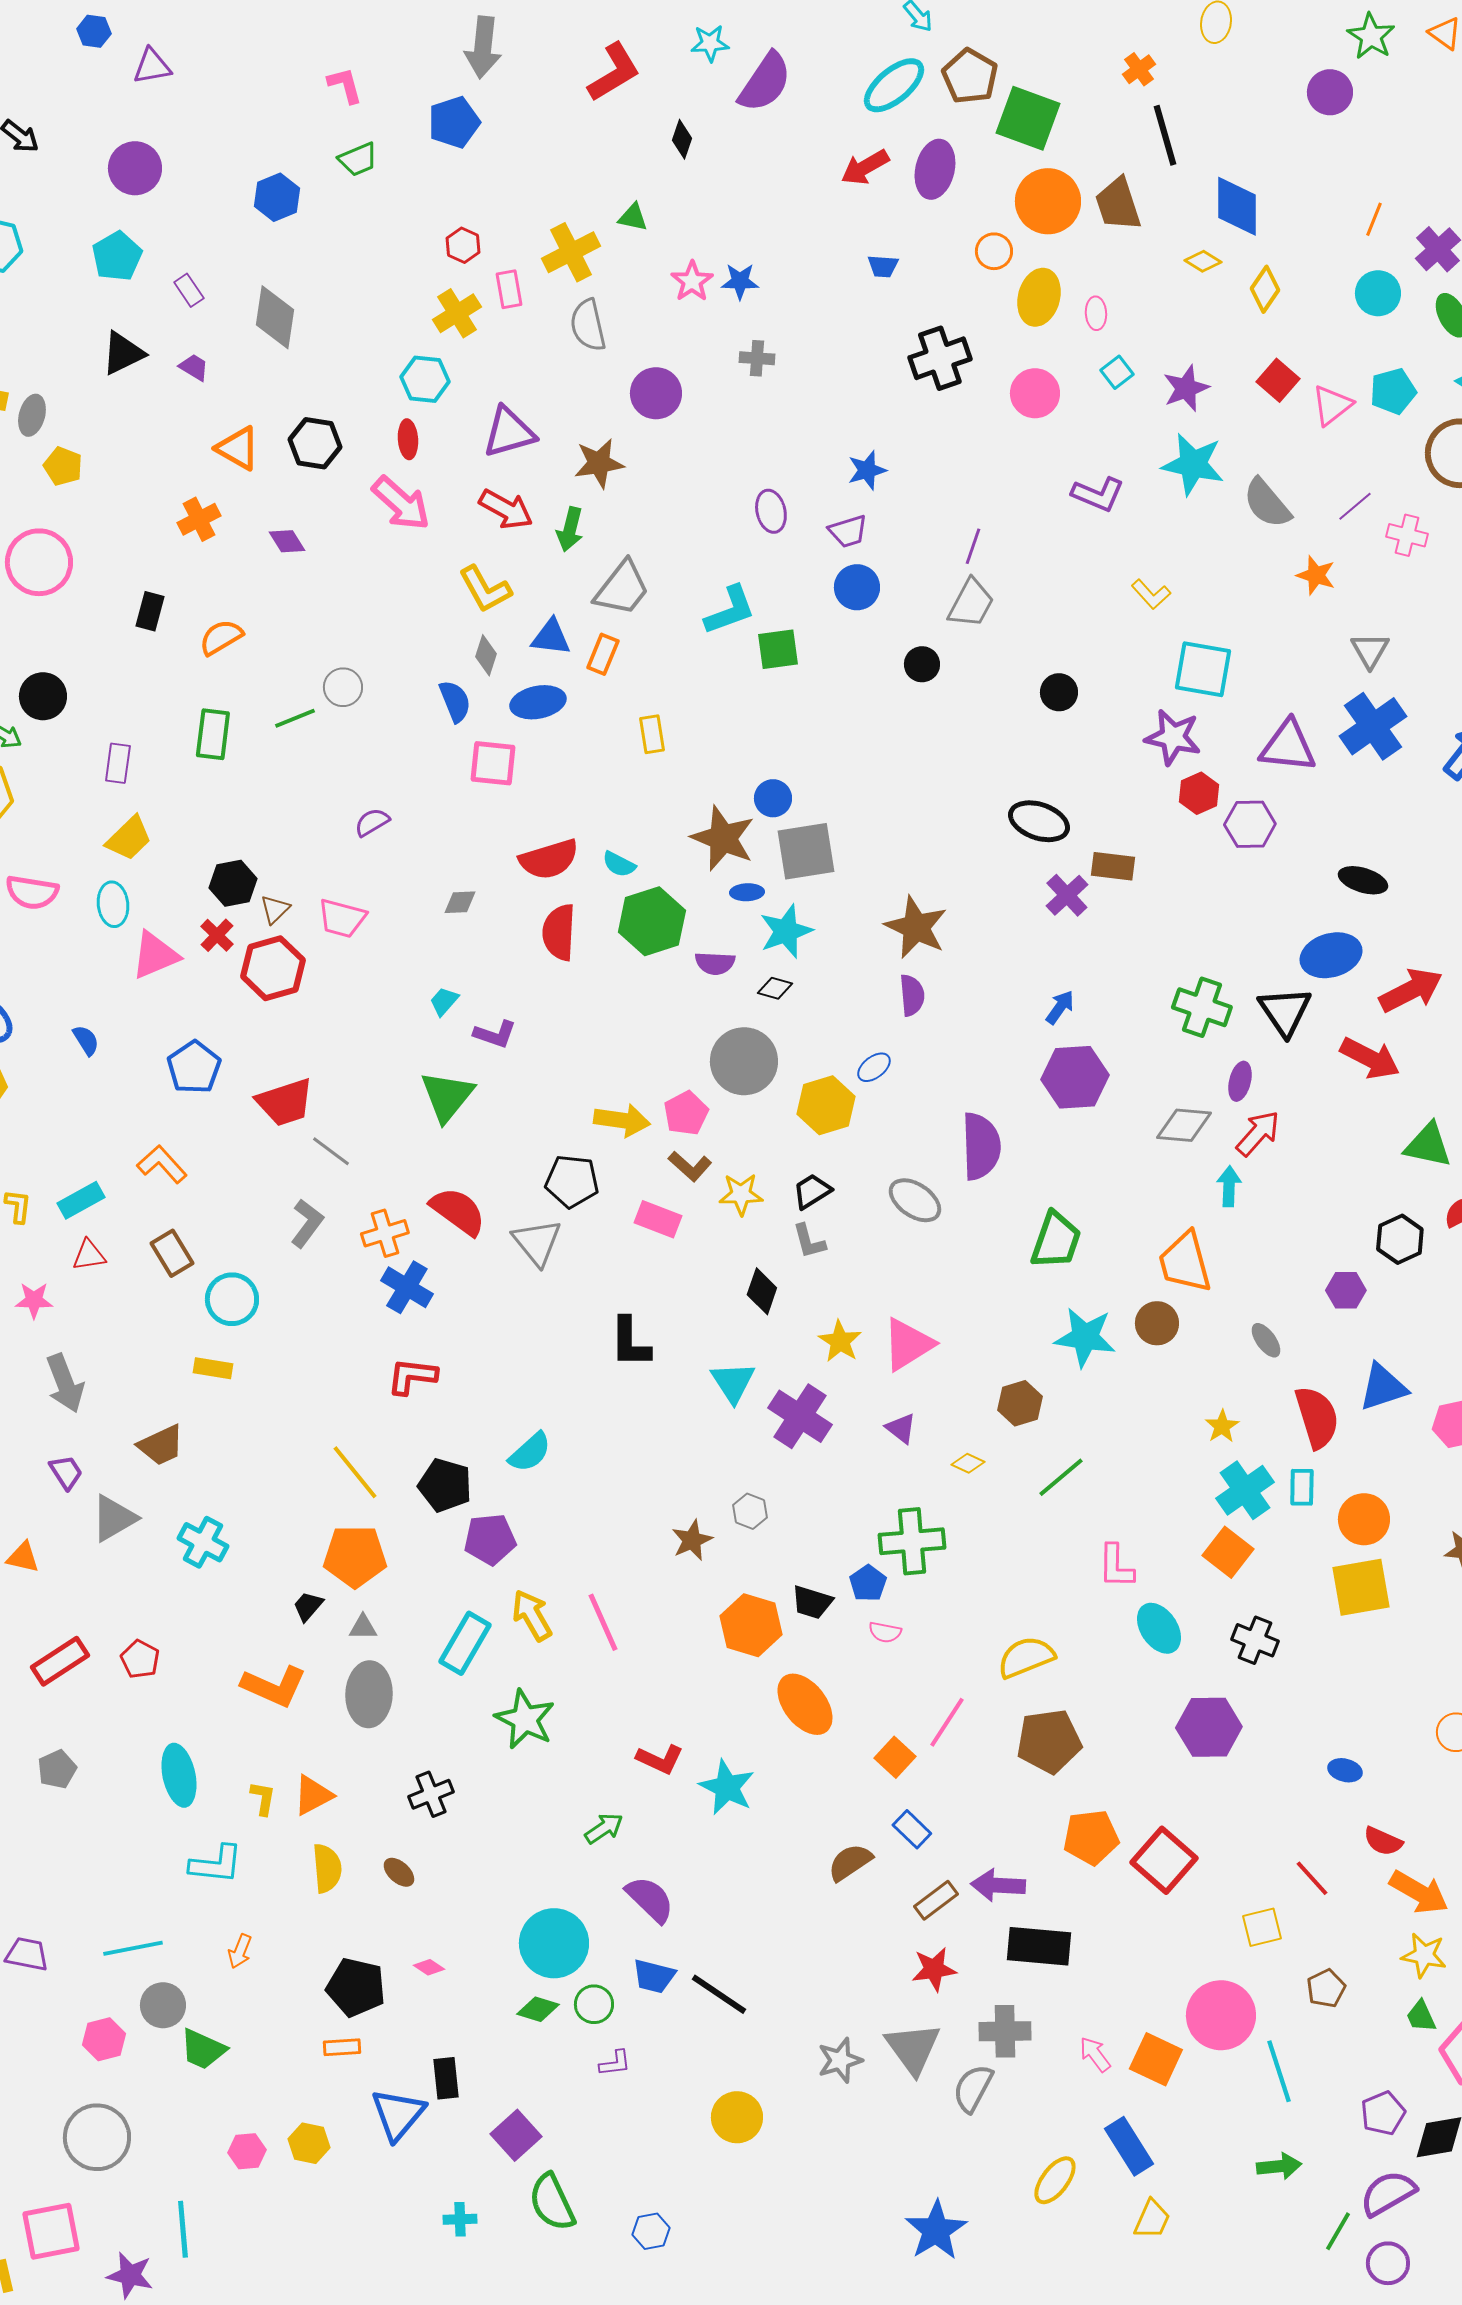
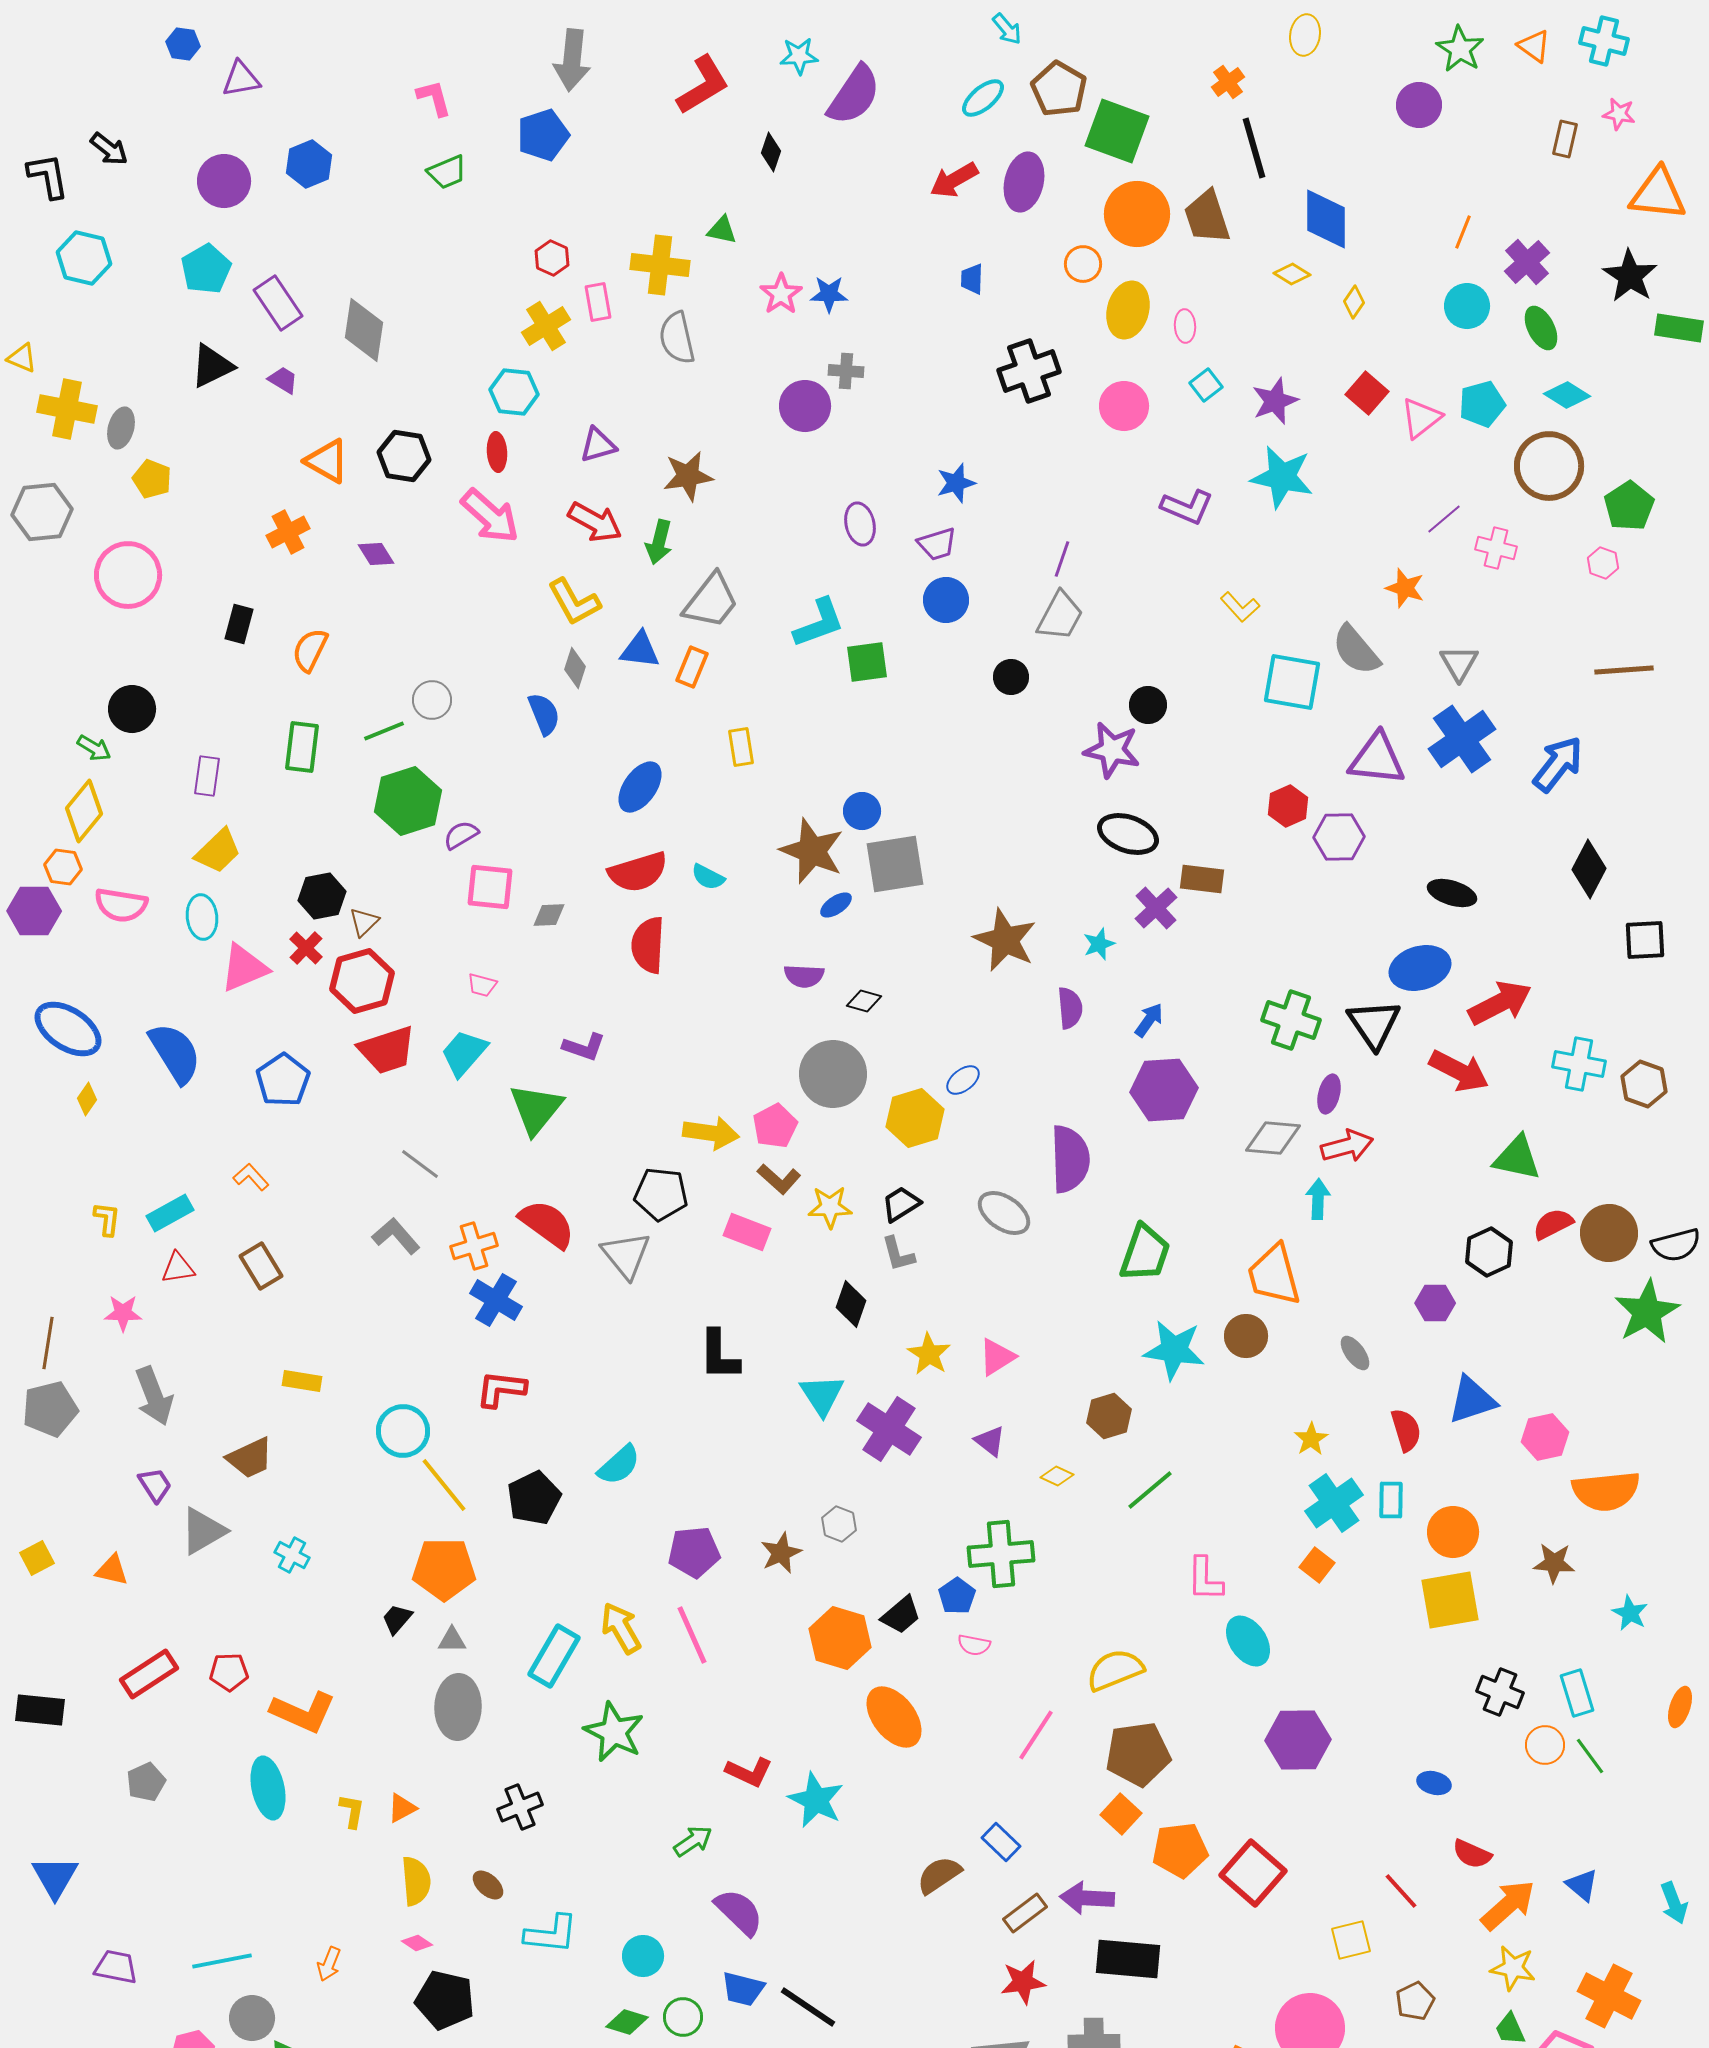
cyan ellipse: (894, 85) -> (983, 98), size x0.7
blue hexagon: (277, 197) -> (309, 164), moved
yellow cross: (571, 252) -> (660, 265), turned 34
blue trapezoid: (883, 266) -> (972, 279), turned 88
yellow diamond: (1265, 289) -> (1354, 302), size x0.7
purple rectangle: (189, 290) -> (278, 303), size x1.6
purple circle: (656, 393) -> (805, 406), moved
purple triangle: (509, 432) -> (598, 445), size x0.7
gray semicircle: (1267, 503) -> (1356, 650), moved
orange semicircle: (221, 637) -> (310, 650), turned -33
blue ellipse: (538, 702) -> (640, 787), moved, turned -44
purple star: (1173, 737) -> (1112, 750), moved
pink square: (493, 763) -> (490, 887), moved
blue ellipse: (747, 892) -> (836, 905), turned -32
pink trapezoid: (342, 918) -> (482, 985), moved, size x0.6
green hexagon: (652, 921) -> (408, 801), moved
cyan star: (786, 931) -> (1099, 944), moved, size x0.6
purple semicircle: (912, 995) -> (1070, 1008), moved
cyan trapezoid: (444, 1001) -> (464, 1053), moved, size x1.6
blue semicircle: (86, 1040) -> (175, 1053), size x2.0
red trapezoid: (285, 1102) -> (387, 1050), moved
red arrow: (1258, 1133) -> (1347, 1146), turned 33
orange L-shape: (162, 1164) -> (251, 1177), size x0.7
gray L-shape: (307, 1223) -> (396, 1236), turned -78
cyan circle: (232, 1299) -> (403, 1431), moved
pink triangle: (908, 1344) -> (997, 1357), size x0.7
red semicircle: (1317, 1417) -> (1406, 1430), size x0.7
black pentagon: (445, 1485) -> (534, 1498), turned 30
purple pentagon: (490, 1539) -> (694, 1552), moved
cyan cross: (203, 1542) -> (292, 1555), size x0.7
orange square: (1228, 1552) -> (1317, 1565), size x0.7
black trapezoid: (812, 1602) -> (901, 1615), turned -57
black cross: (1255, 1640) -> (1500, 1692), moved
red pentagon: (140, 1659) -> (229, 1672), turned -30
orange L-shape: (274, 1686) -> (303, 1712), moved
orange square: (895, 1757) -> (1121, 1814), moved
orange triangle: (313, 1795) -> (402, 1808), size x0.7
cyan L-shape: (216, 1864) -> (551, 1934), moved
orange arrow: (1419, 1892) -> (1508, 1905), turned -72
cyan circle: (554, 1943) -> (643, 1956), size x0.6
pink diamond: (429, 1967) -> (417, 1943), moved

